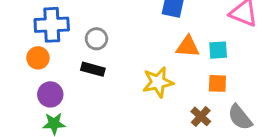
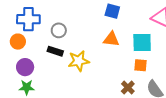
orange triangle: (188, 47) -> (111, 39), moved
cyan square: (218, 50) -> (142, 42), size x1.5
yellow star: (158, 82) -> (79, 61), moved

